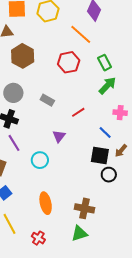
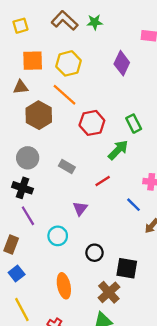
orange line: (81, 34) -> (65, 95), moved
green arrow: (107, 86) -> (118, 150), moved
black square: (100, 156) -> (127, 268), moved
black circle: (109, 175) -> (94, 253), moved
brown cross: (85, 208) -> (109, 292), turned 36

